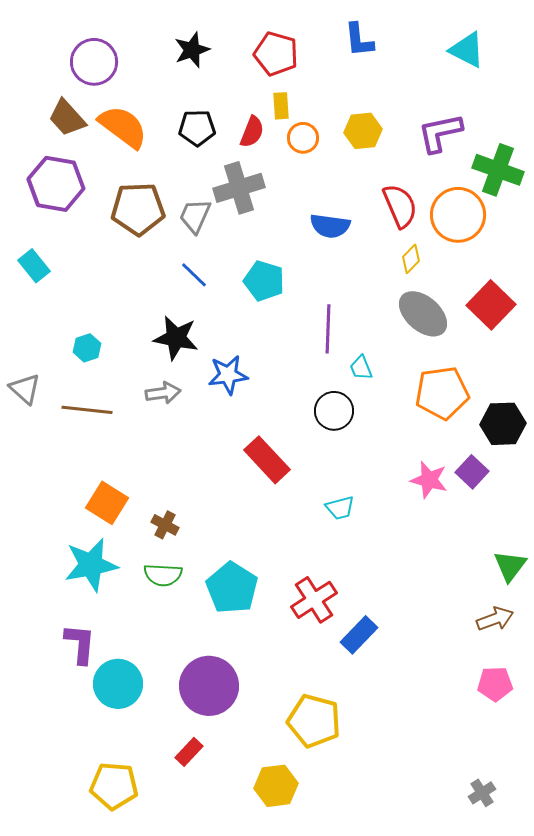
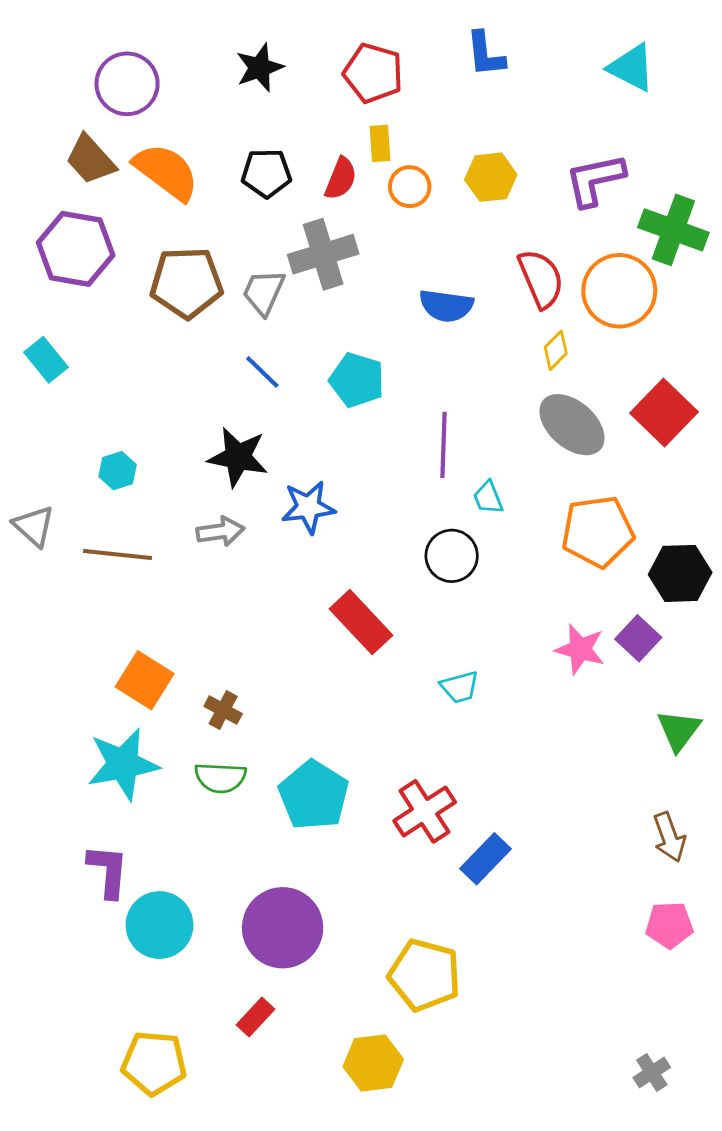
green triangle: (510, 566) -> (679, 730), moved
brown arrow: (495, 619) -> (669, 837), turned 90

